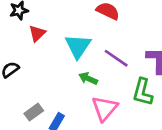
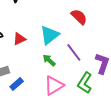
red triangle: (37, 33) -> (19, 39), moved

